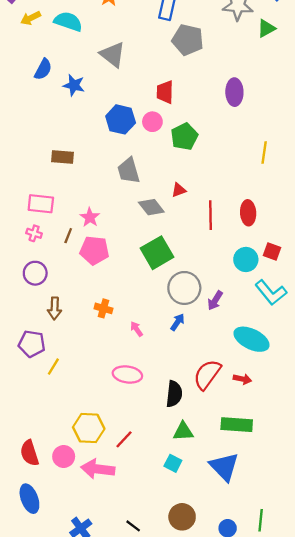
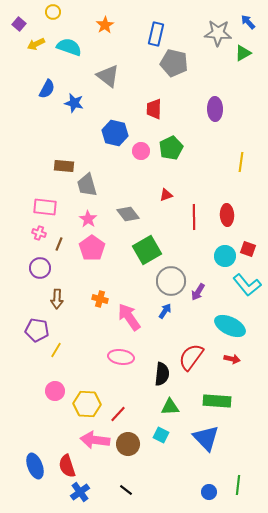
pink circle: (152, 122) -> (141, 151), moved
gray trapezoid: (129, 171) -> (87, 185), moved
gray diamond: (151, 207) -> (128, 214), moved
brown line: (68, 236) -> (59, 244), moved
pink pentagon: (94, 250) -> (92, 248), turned 30
pink arrow: (137, 329) -> (129, 317), size x2.0
red arrow: (242, 379) -> (232, 359), moved
red semicircle: (29, 453) -> (67, 466), moved
pink circle: (64, 456) -> (55, 391), moved
brown circle: (182, 517) -> (128, 444), moved

